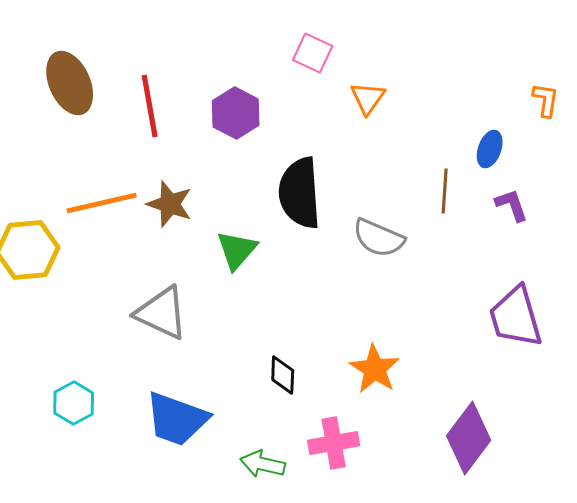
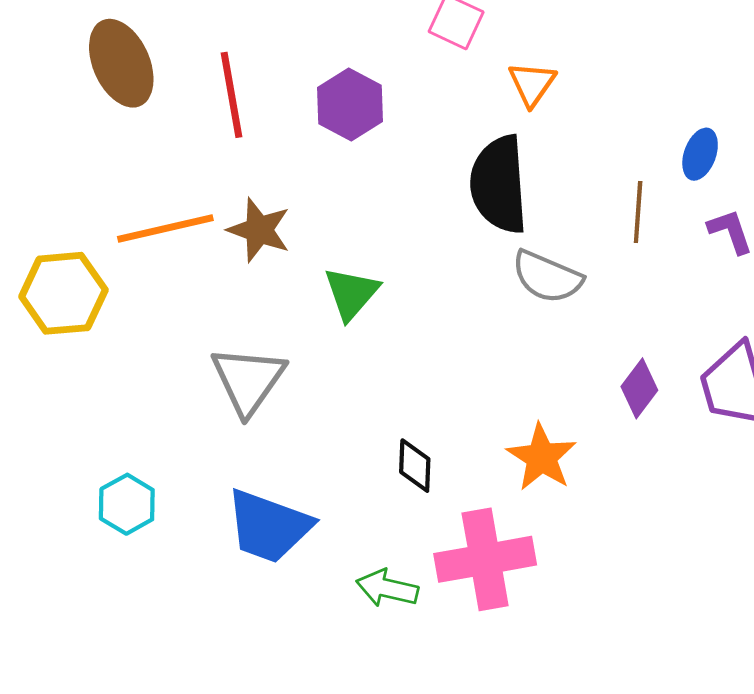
black semicircle: (300, 193) -> (499, 184), moved
gray triangle: (162, 313) -> (248, 380), turned 40
purple diamond: (469, 438) -> (639, 388), moved, size x0.6
pink cross: (334, 443) -> (485, 559), size x1.4

